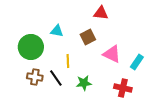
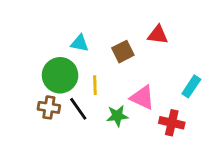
red triangle: (101, 13) -> (158, 35), moved
green circle: (31, 47) -> (60, 75), moved
pink triangle: (112, 54) -> (142, 98), moved

